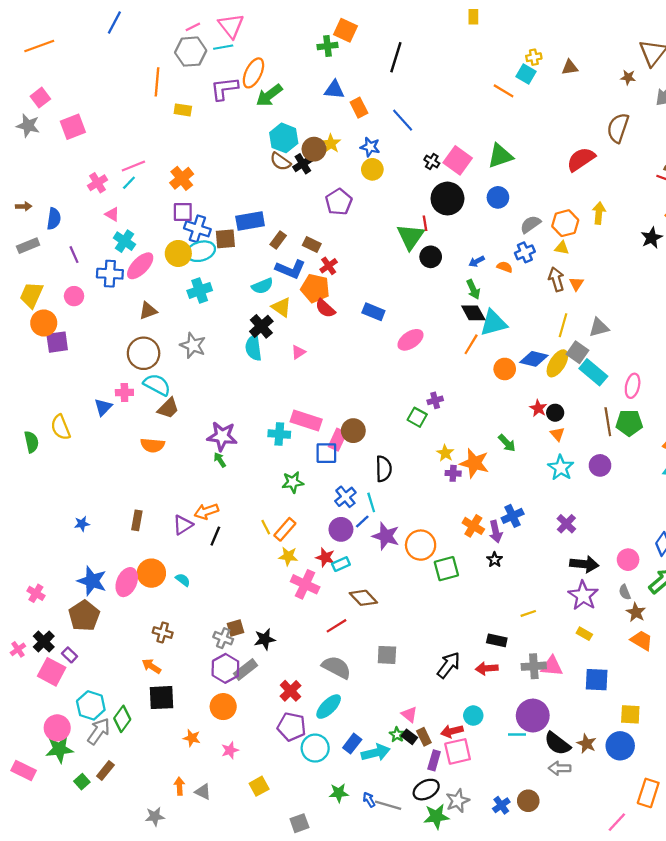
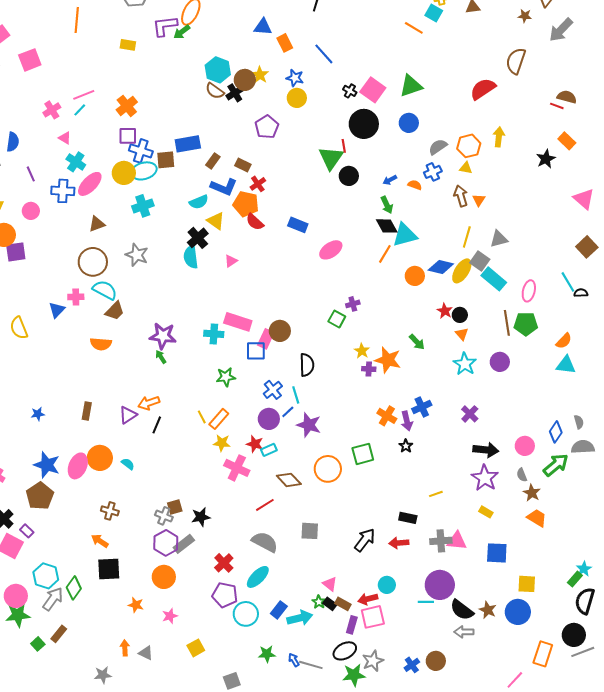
orange line: (157, 82) -> (77, 20), moved
green arrow: (269, 95) -> (182, 32), moved, size x0.7
orange circle: (421, 545) -> (328, 469), moved
brown rectangle: (424, 737) -> (343, 604), turned -35

